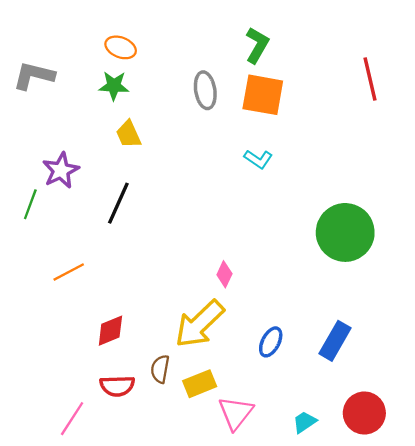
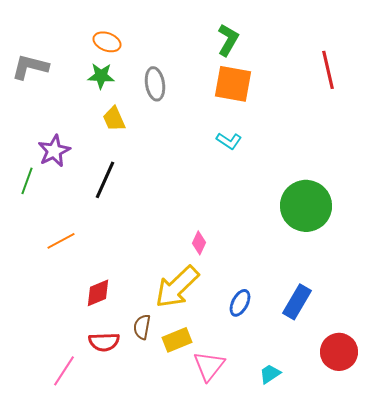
gray ellipse: (205, 90) -> (155, 84), moved
red circle: (364, 413) -> (339, 352), moved

